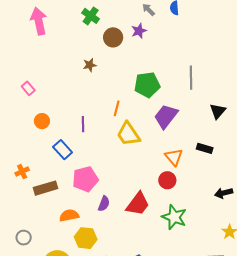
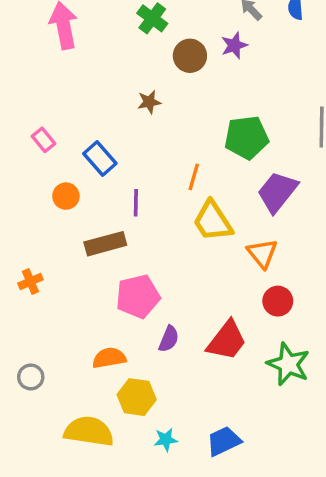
blue rectangle: (63, 150) -> (100, 158), moved
orange triangle: (174, 157) -> (262, 253), moved
brown rectangle: (45, 188) -> (105, 244), moved
gray circle: (24, 238) -> (31, 377), moved

